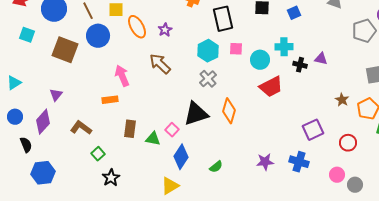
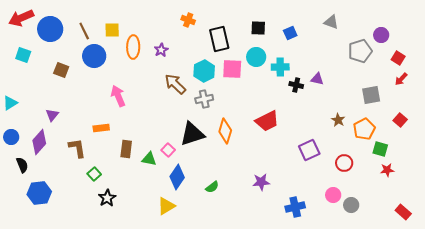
orange ellipse: (137, 27) -> (133, 47), turned 30
pink square: (236, 49) -> (232, 69), size x1.5
brown square: (65, 50) -> (61, 70), size x0.6
cyan circle: (260, 60) -> (256, 57), moved
brown arrow: (160, 64) -> (175, 84), moved
gray cross: (208, 79) -> (204, 99), turned 30
red trapezoid: (271, 87) -> (267, 121), moved
orange rectangle: (110, 100) -> (101, 128), moved
brown L-shape: (81, 128) -> (77, 148), turned 45
blue cross: (299, 162) -> (295, 207), moved, turned -30

